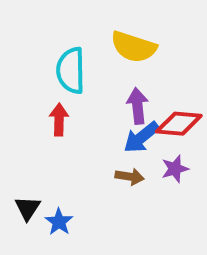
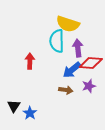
cyan semicircle: (71, 71) -> (57, 41), moved
purple arrow: (138, 106) -> (78, 48), moved

